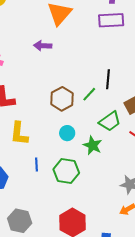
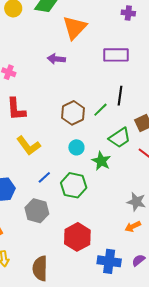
purple rectangle: (111, 20) -> (116, 55), moved
yellow L-shape: (19, 134) -> (28, 146), turned -45
blue line: (36, 165) -> (44, 177), turned 48
gray hexagon: (20, 221) -> (37, 211), moved

